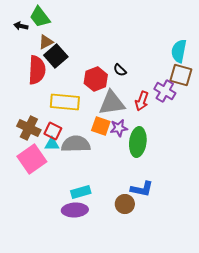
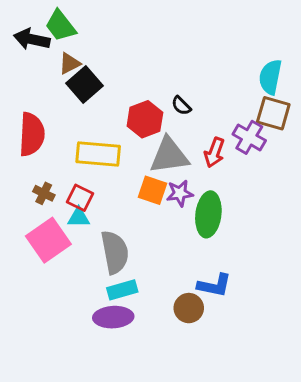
black arrow: (21, 26) -> (32, 39), size x1.6
red semicircle: (37, 70) -> (32, 134), moved
brown cross: (29, 128) -> (44, 193), size x0.6
gray semicircle: (76, 144) -> (115, 252), moved, turned 80

